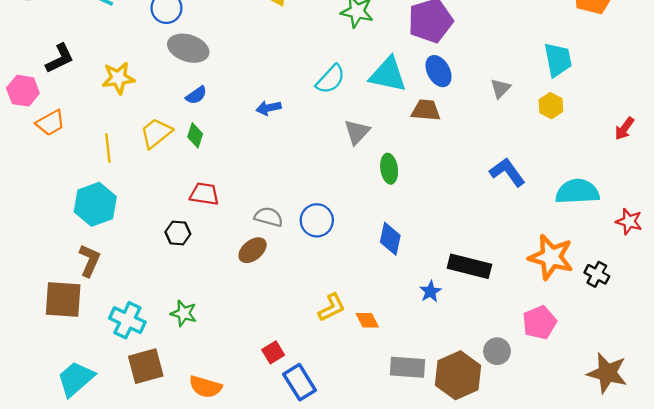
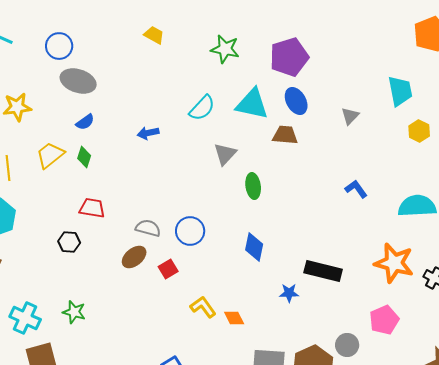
yellow hexagon: (551, 106) -> (419, 131), moved
blue L-shape: (507, 172) -> (356, 189), size x0.7
blue star: (430, 292) -> (289, 293), turned 30
yellow L-shape: (332, 308) -> (203, 307), turned -100
red square: (273, 352) -> (168, 269), moved

